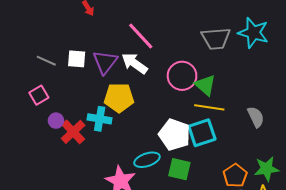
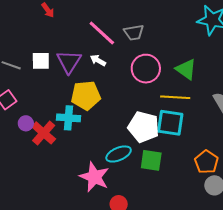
gray trapezoid: (216, 39) -> (134, 32), moved, size x0.7
white arrow: (134, 63) -> (98, 60), size x0.6
green triangle: (205, 85) -> (186, 69), moved
cyan square: (202, 133) -> (170, 123), turned 32

